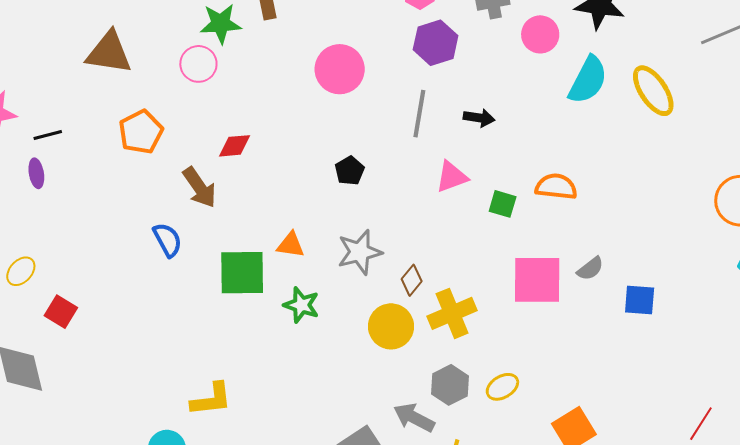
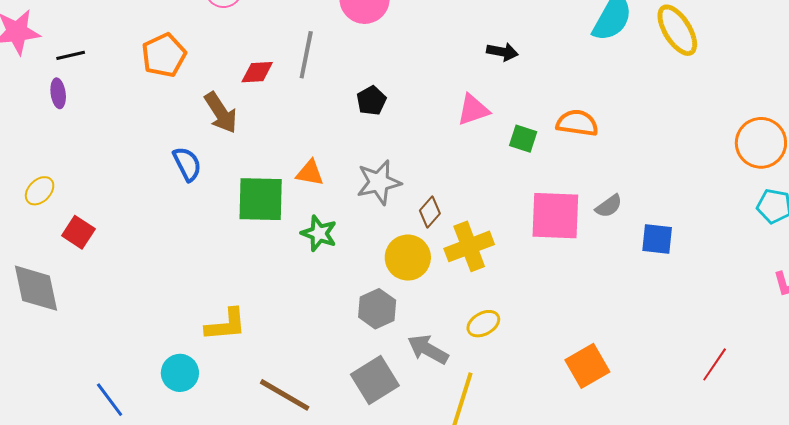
gray line: (419, 114) -> (306, 55), moved
gray hexagon: (450, 385) -> (377, 309), moved
yellow ellipse: (502, 387) -> (483, 324), moved

